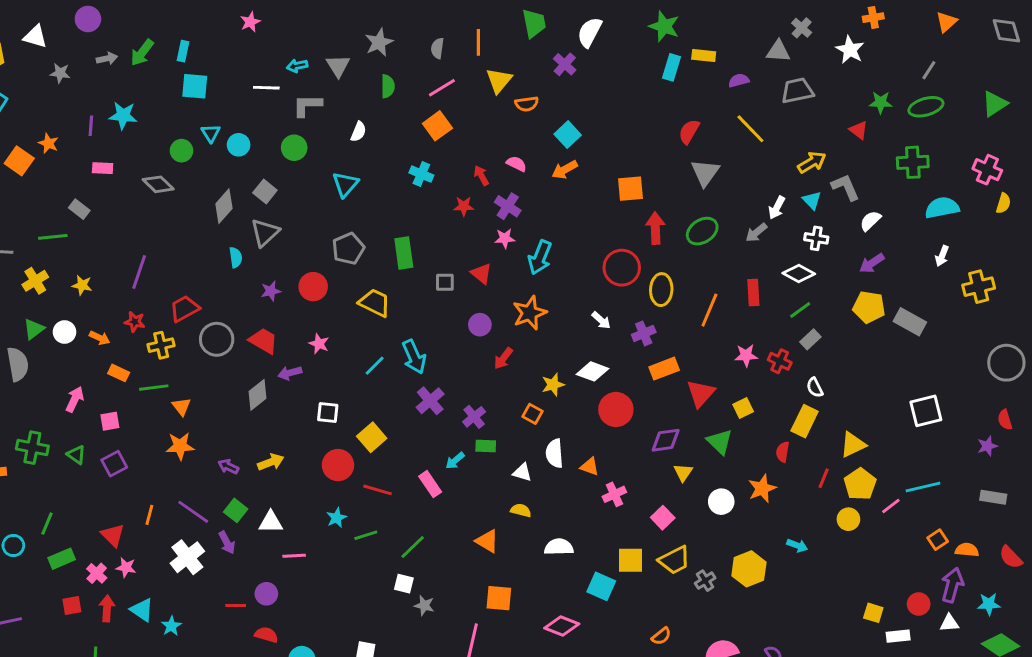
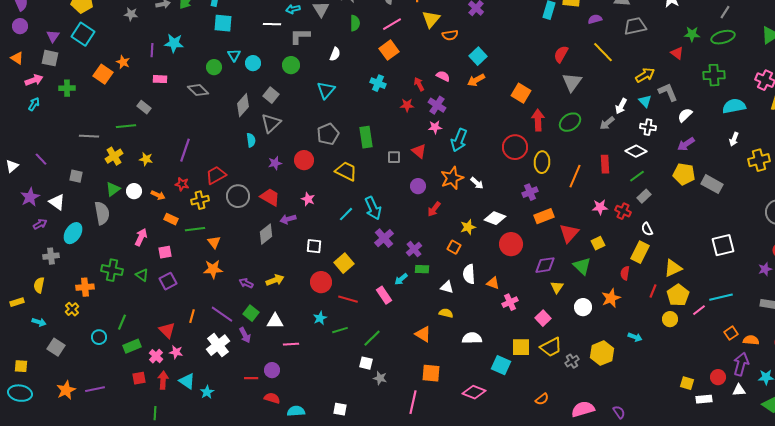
orange square: (631, 189) -> (521, 93), turned 36
white arrow: (601, 320) -> (477, 183), moved

